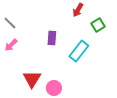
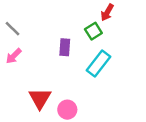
red arrow: (78, 10) -> (107, 12), moved
green square: (98, 25) -> (93, 31), moved

